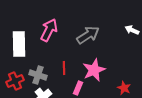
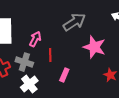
pink arrow: (49, 30) -> (35, 39), moved, size x0.7
pink star: (94, 70) -> (94, 47), moved, turned -30

